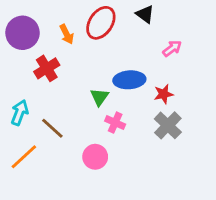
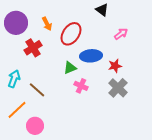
red ellipse: (101, 23) -> (71, 34), moved
green triangle: (99, 97) -> (70, 68), turned 32
pink circle: (95, 157) -> (35, 126), moved

